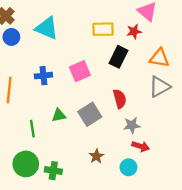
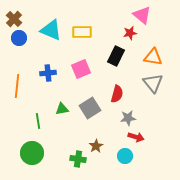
yellow rectangle: (103, 29) -> (82, 32), moved
gray triangle: (159, 87) -> (153, 83), turned -40
red semicircle: (120, 99) -> (117, 94), turned 30
green cross: (53, 171) -> (78, 159), moved

